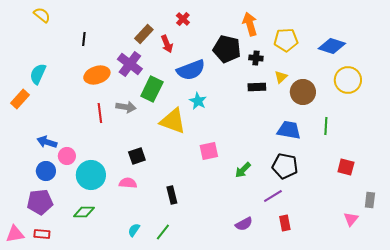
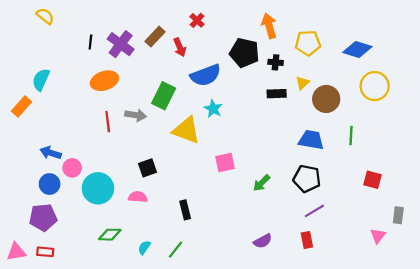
purple cross: (130, 64) -> (121, 44), moved
purple line: (273, 196) -> (314, 211), moved
green diamond: (84, 212) -> (110, 235), moved

